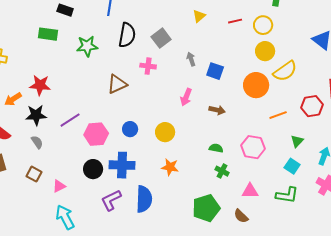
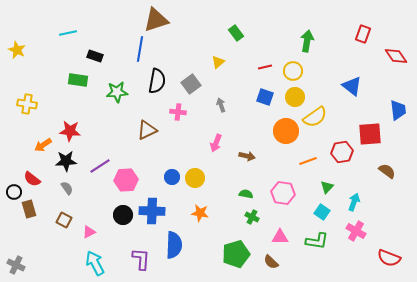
yellow triangle: (199, 16) -> (218, 62), moved
blue square: (215, 71) -> (265, 97), moved
blue circle: (130, 129) -> (172, 177), moved
purple L-shape: (111, 200) -> (141, 259), moved, turned 120

